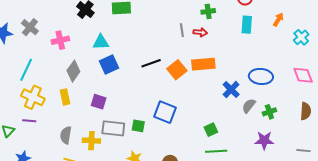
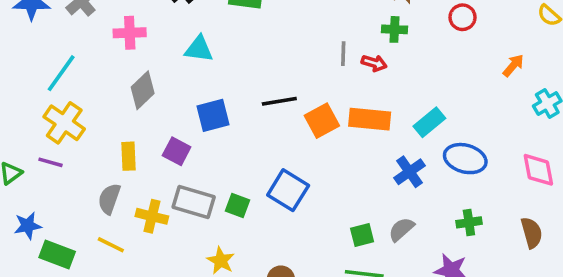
cyan rectangle: (247, 25) -> (429, 122), moved, turned 36
blue square: (109, 64) -> (213, 115), moved
yellow rectangle: (65, 97) -> (129, 156), moved
gray semicircle: (249, 106) -> (401, 229), moved
brown semicircle: (306, 111) -> (532, 233), turned -30

